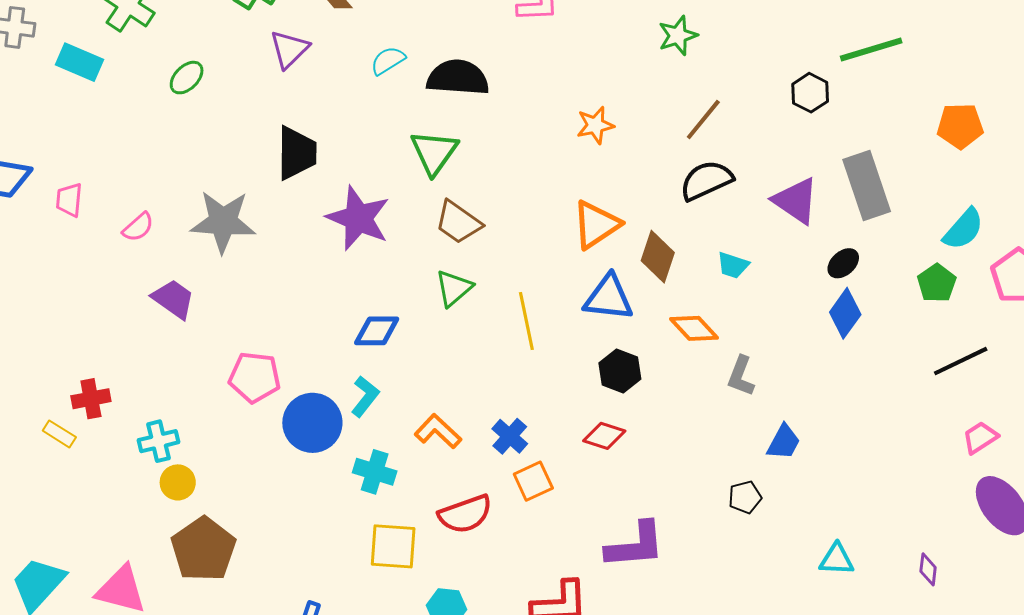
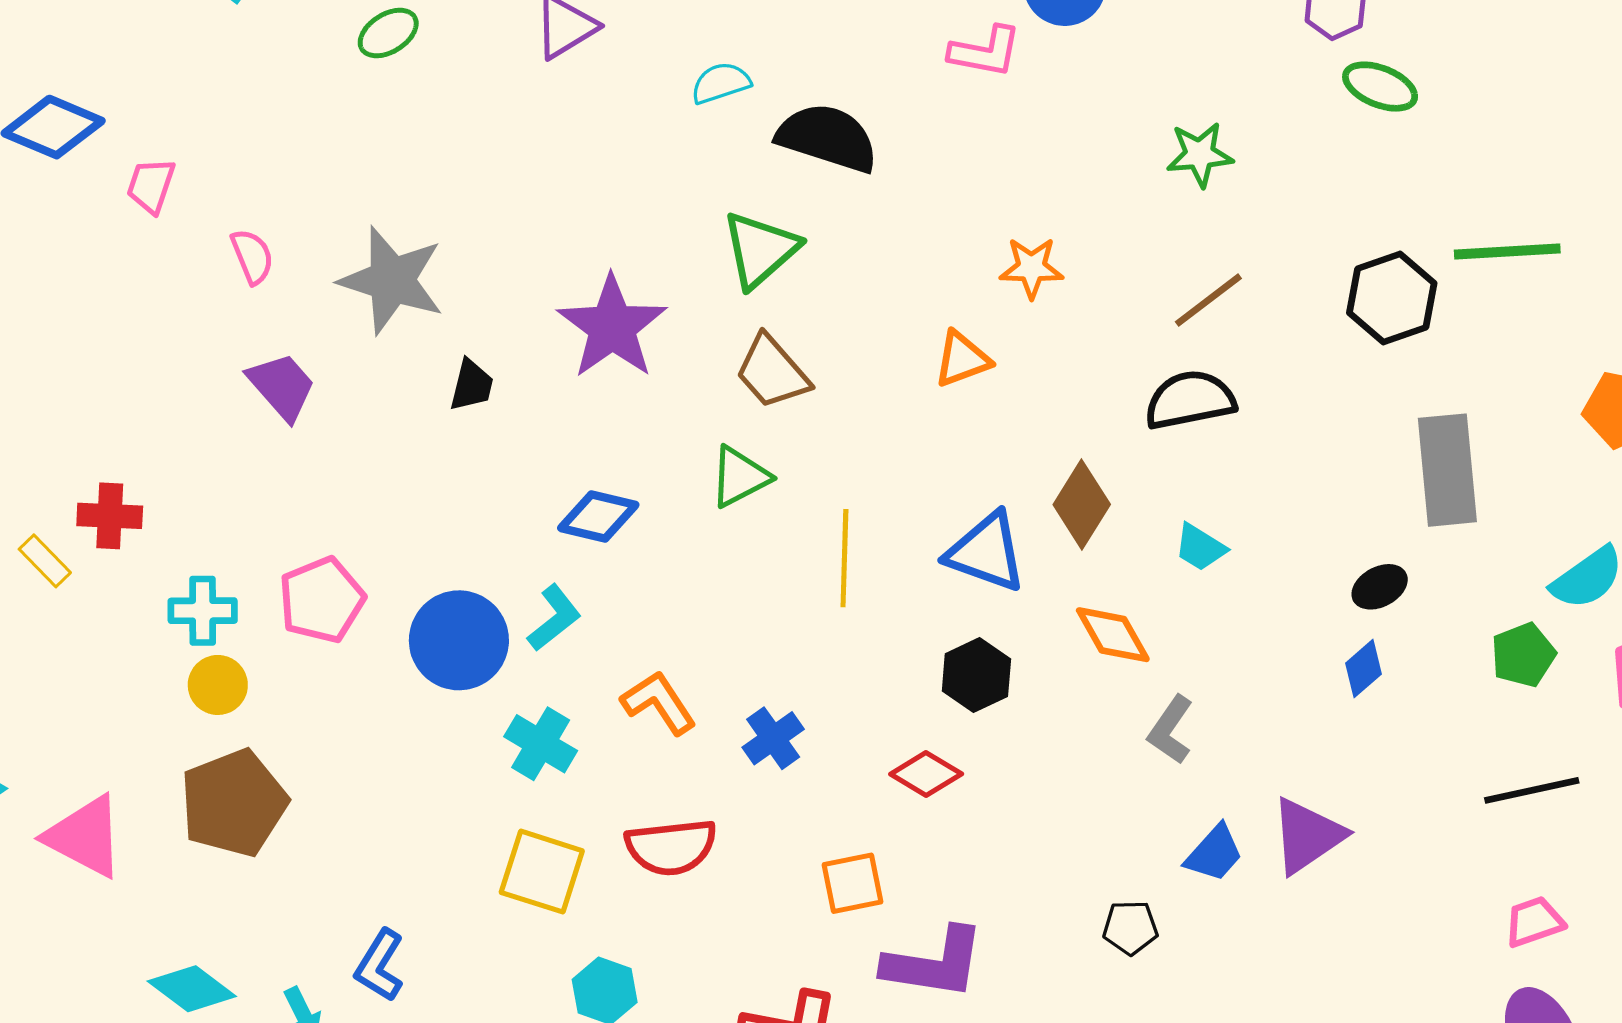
black hexagon: (810, 93) -> (1392, 298), size x1.4
black trapezoid: (297, 153) -> (472, 385), moved, size x0.6
purple triangle: (796, 201) -> (1307, 836), moved, turned 38
orange triangle: (596, 225) -> (962, 359), moved, size x0.7
pink semicircle: (138, 227) -> (252, 256), turned -84
blue diamond: (845, 313) -> (1363, 669), size x0.7
pink pentagon: (255, 377) -> (322, 600), moved, turned 30
orange square: (533, 481) -> (853, 883), moved

